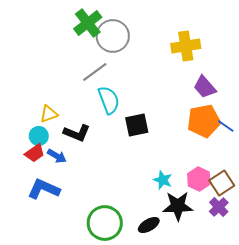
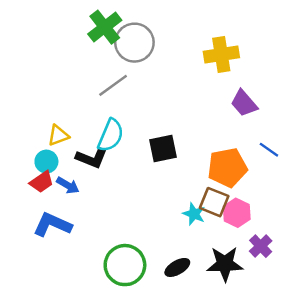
cyan semicircle: (109, 100) -> (111, 135), moved, turned 44
orange pentagon: (204, 121) -> (227, 168), moved
brown square: (222, 183) -> (214, 202), moved, turned -35
black star: (178, 206) -> (225, 264), moved

